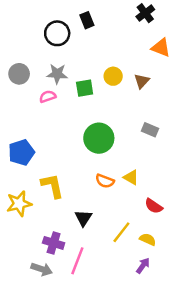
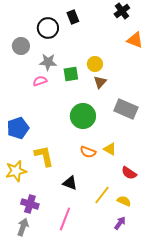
gray circle: (19, 74) -> (21, 46), moved
brown triangle: (142, 81) -> (100, 82), moved
gray rectangle: (150, 130) -> (126, 109), size x1.6
black triangle: (83, 218) -> (70, 183), turned -42
purple cross: (54, 243) -> (30, 204), moved
gray arrow: (42, 269) -> (23, 227), moved, turned -90

